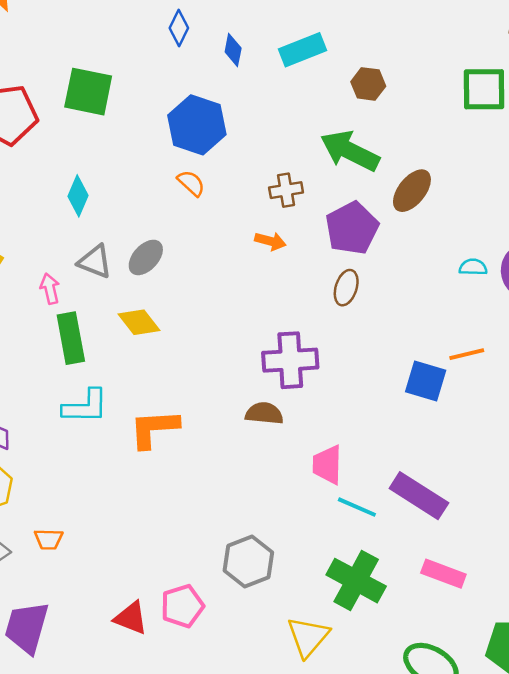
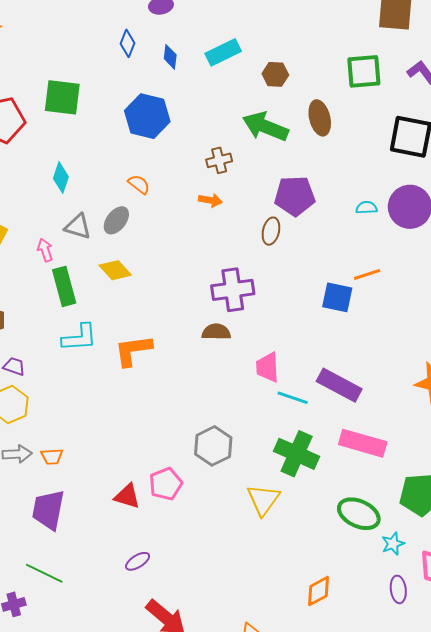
orange semicircle: (191, 183) -> (139, 184), moved
brown ellipse: (412, 191) -> (320, 118), moved, turned -48
purple pentagon: (352, 228) -> (295, 196), moved, turned 30
orange trapezoid: (49, 539) -> (52, 457), moved
pink rectangle: (443, 574) -> (363, 443), size x1.4

